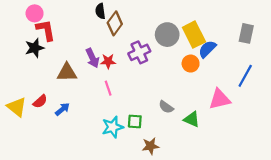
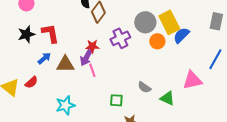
red L-shape: (46, 30) -> (50, 33), moved
purple arrow: (93, 58) -> (86, 57), moved, turned 54
orange circle: (191, 64) -> (157, 41), moved
brown triangle: (67, 72) -> (65, 64), moved
blue arrow: (62, 109) -> (44, 58), moved
cyan star: (113, 127) -> (65, 105), moved

